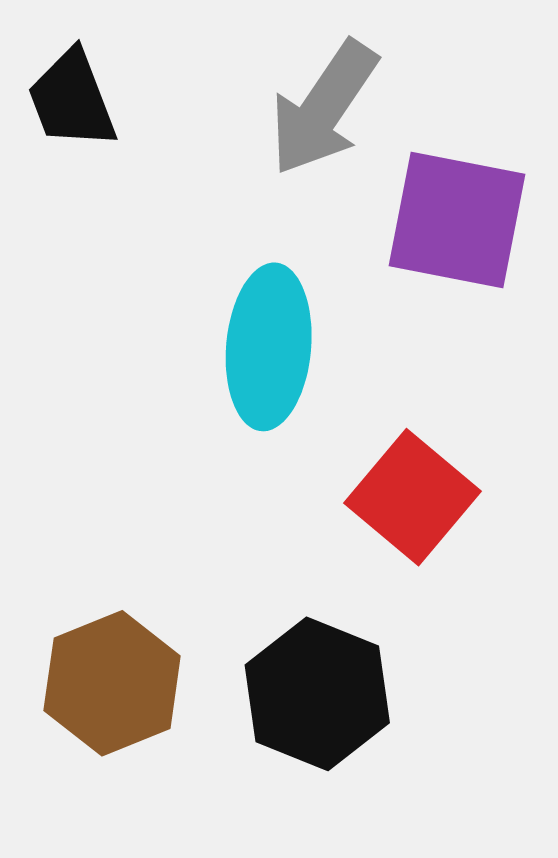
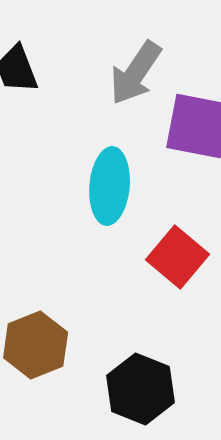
black hexagon: (317, 694) -> (141, 389), moved

